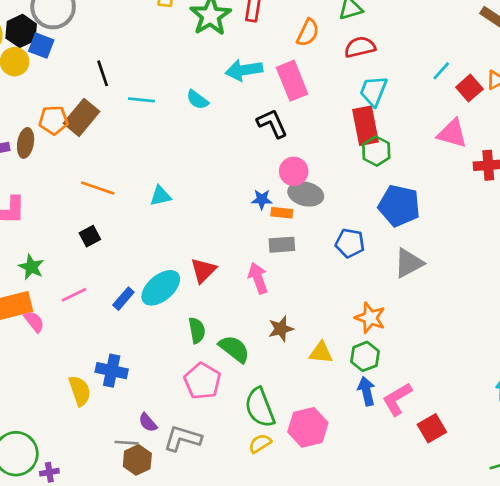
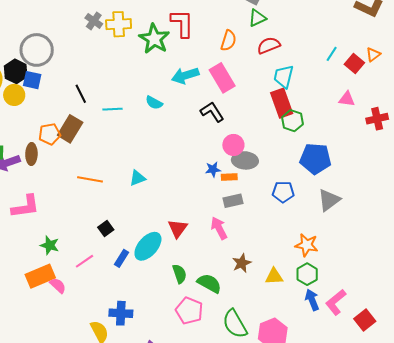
pink triangle: (452, 133) -> (347, 99), size x0.7
black square: (90, 236) -> (106, 229), moved

